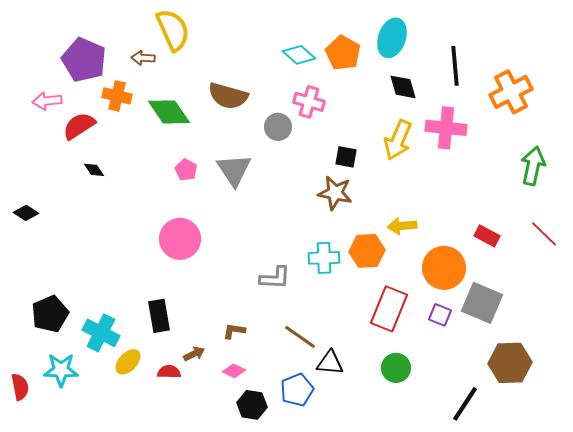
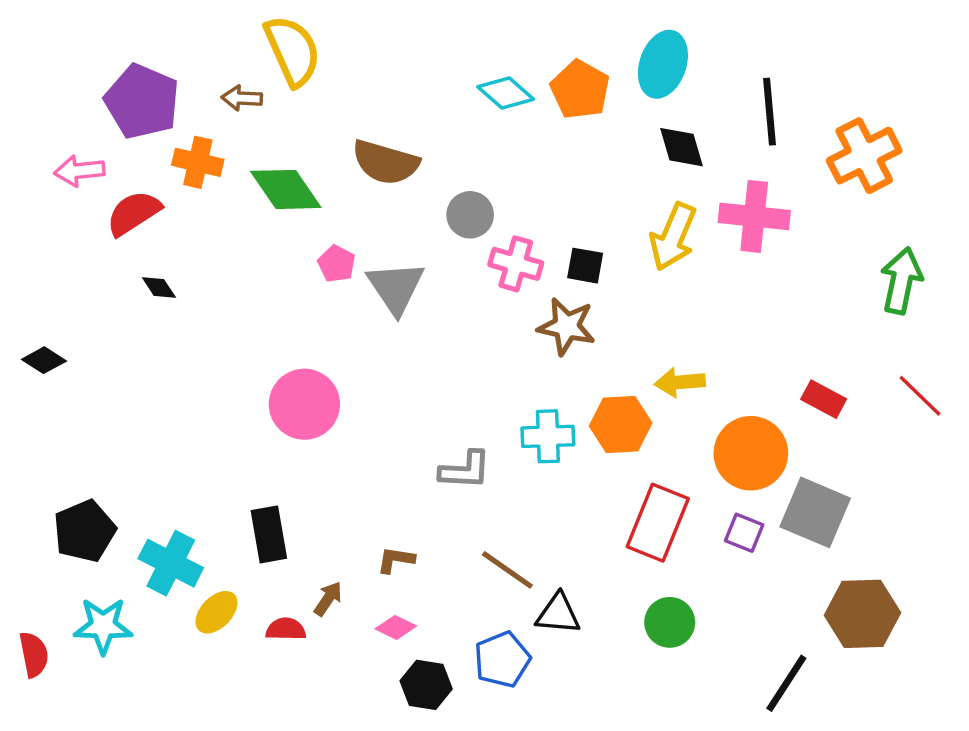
pink cross: (309, 102) -> (516, 264), moved
pink pentagon: (186, 170) -> (337, 264), moved
brown arrow: (194, 354) -> (328, 599), turned -30

